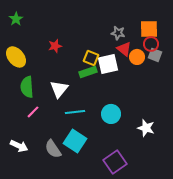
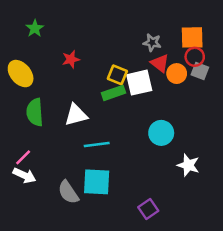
green star: (16, 19) -> (35, 28), moved
white triangle: (59, 89) -> (76, 115), turned 36
pink line: (33, 112) -> (23, 157), moved
cyan circle: (111, 114) -> (161, 133), moved
cyan square: (75, 141) -> (97, 182), turned -30
white arrow: (19, 146) -> (24, 175), moved
purple square: (115, 162) -> (148, 209), size x0.7

